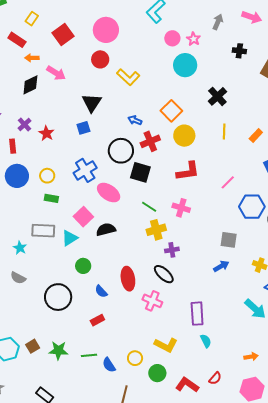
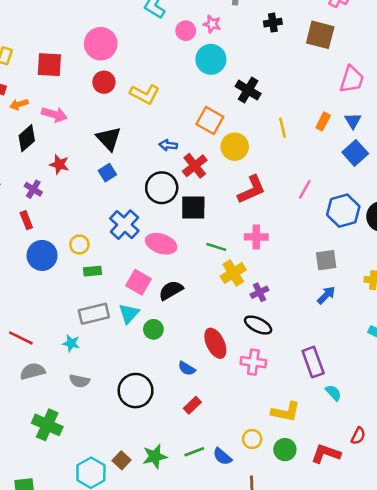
red square: (63, 35) -> (49, 65), turned -35
black cross: (217, 96) -> (248, 90), moved
red star: (46, 133) -> (59, 164), moved
green circle: (83, 266) -> (153, 329), moved

